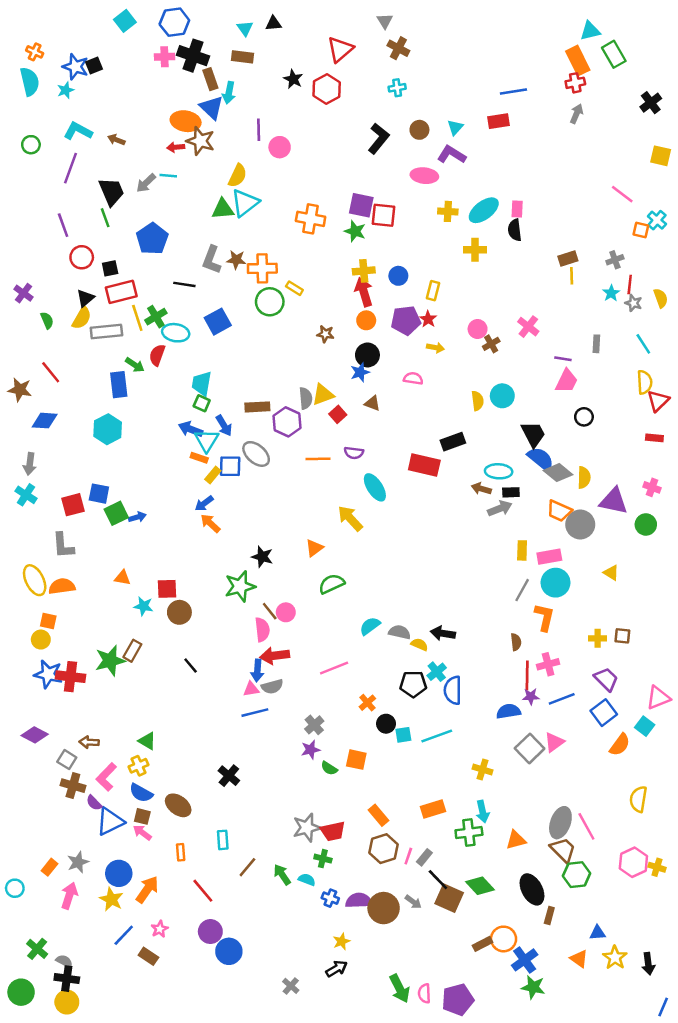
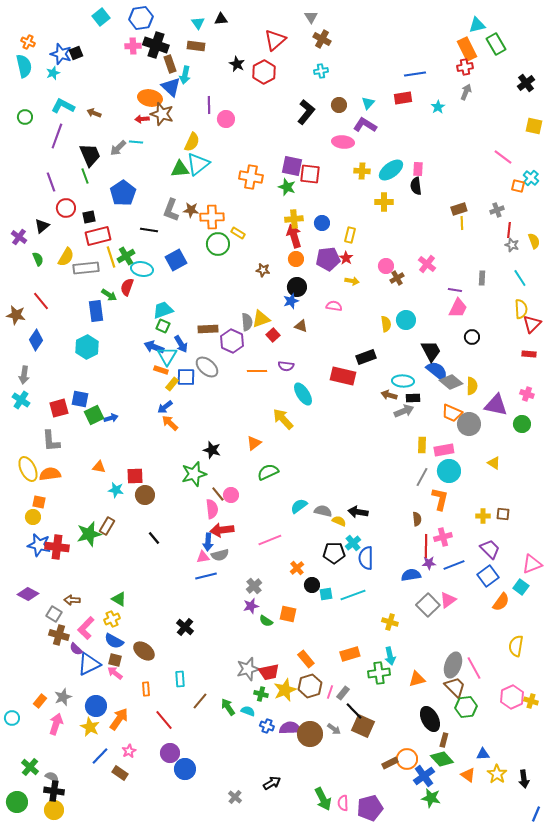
cyan star: (611, 293) -> (438, 107), moved
black triangle: (85, 298) -> (42, 226), moved
cyan trapezoid: (202, 383) -> (163, 310), turned 60
blue diamond: (45, 421) -> (36, 340), turned -60
green diamond: (480, 886) -> (442, 759), moved
yellow star: (341, 941) -> (285, 690), moved, size x1.6

